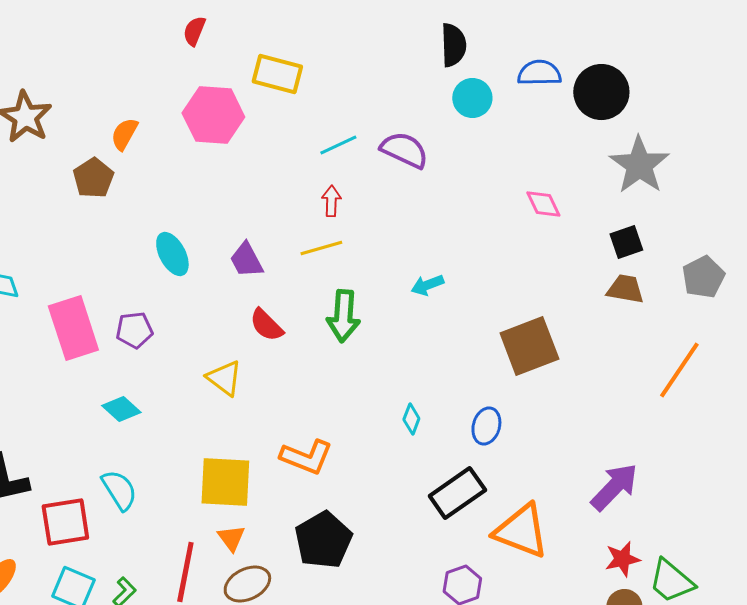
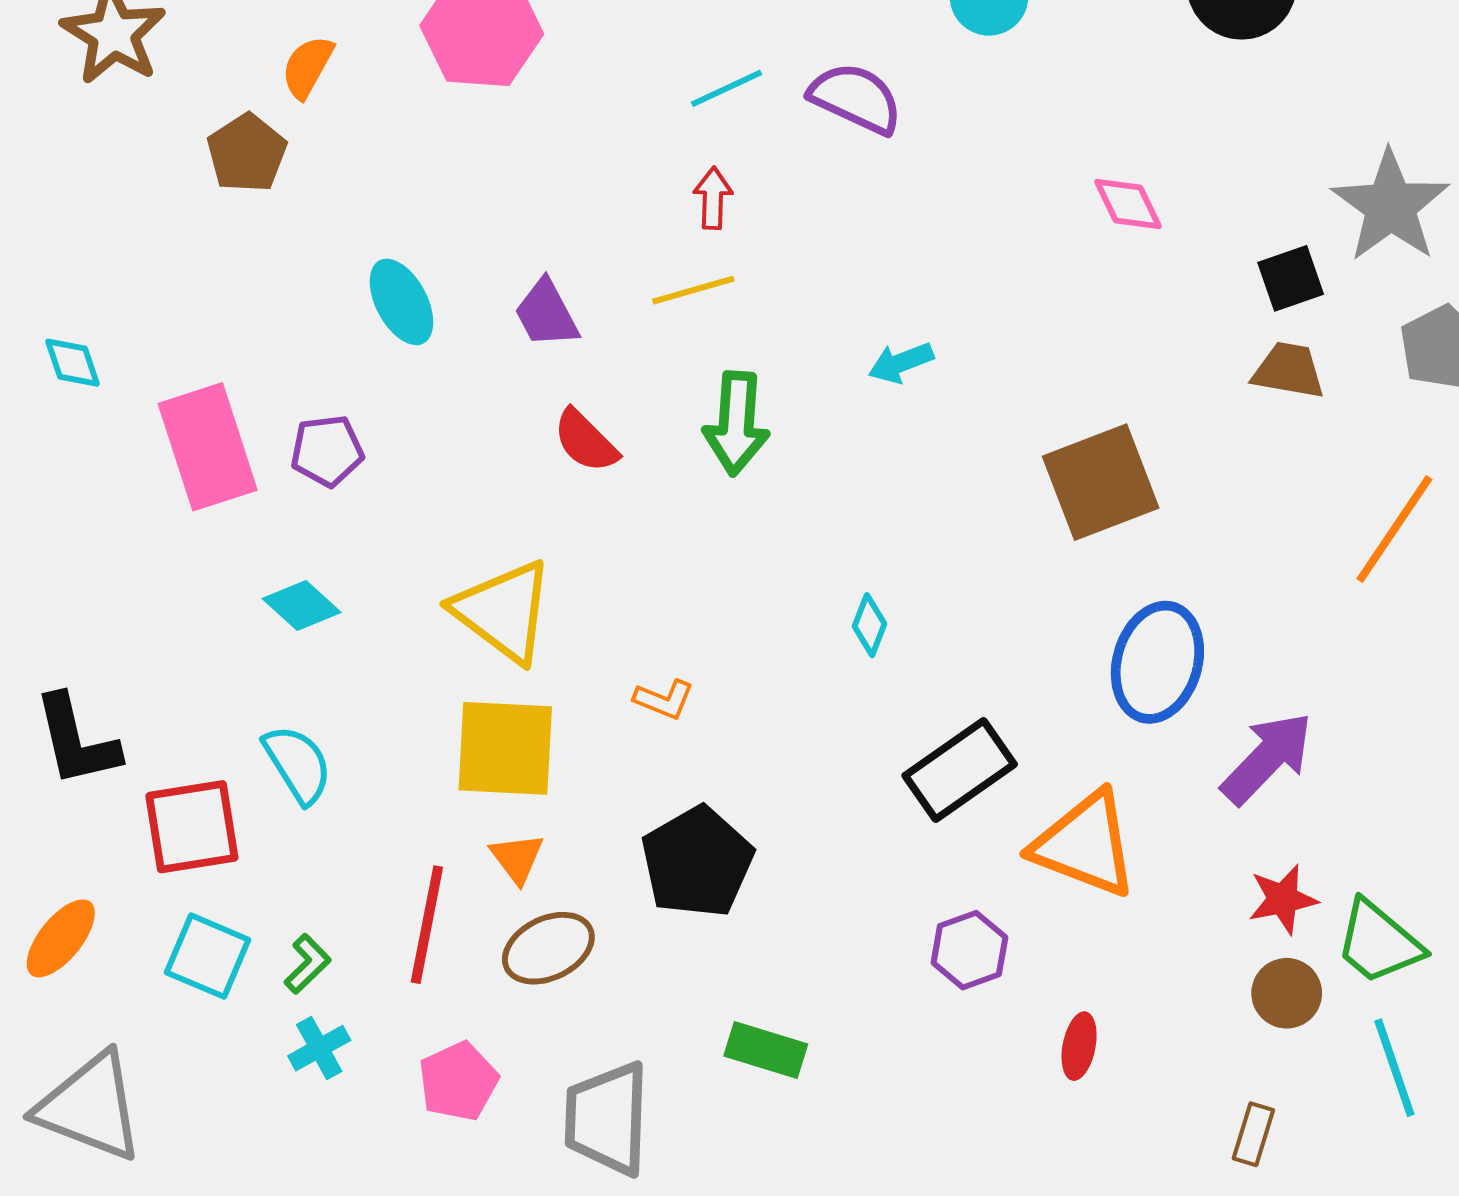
gray star: (639, 165) -> (1390, 206), moved
yellow triangle: (224, 378) -> (503, 611), moved, size x1.5
blue ellipse: (486, 426) -> (1157, 662), moved, size x1.6
orange L-shape: (306, 457) -> (664, 699), size x0.6

